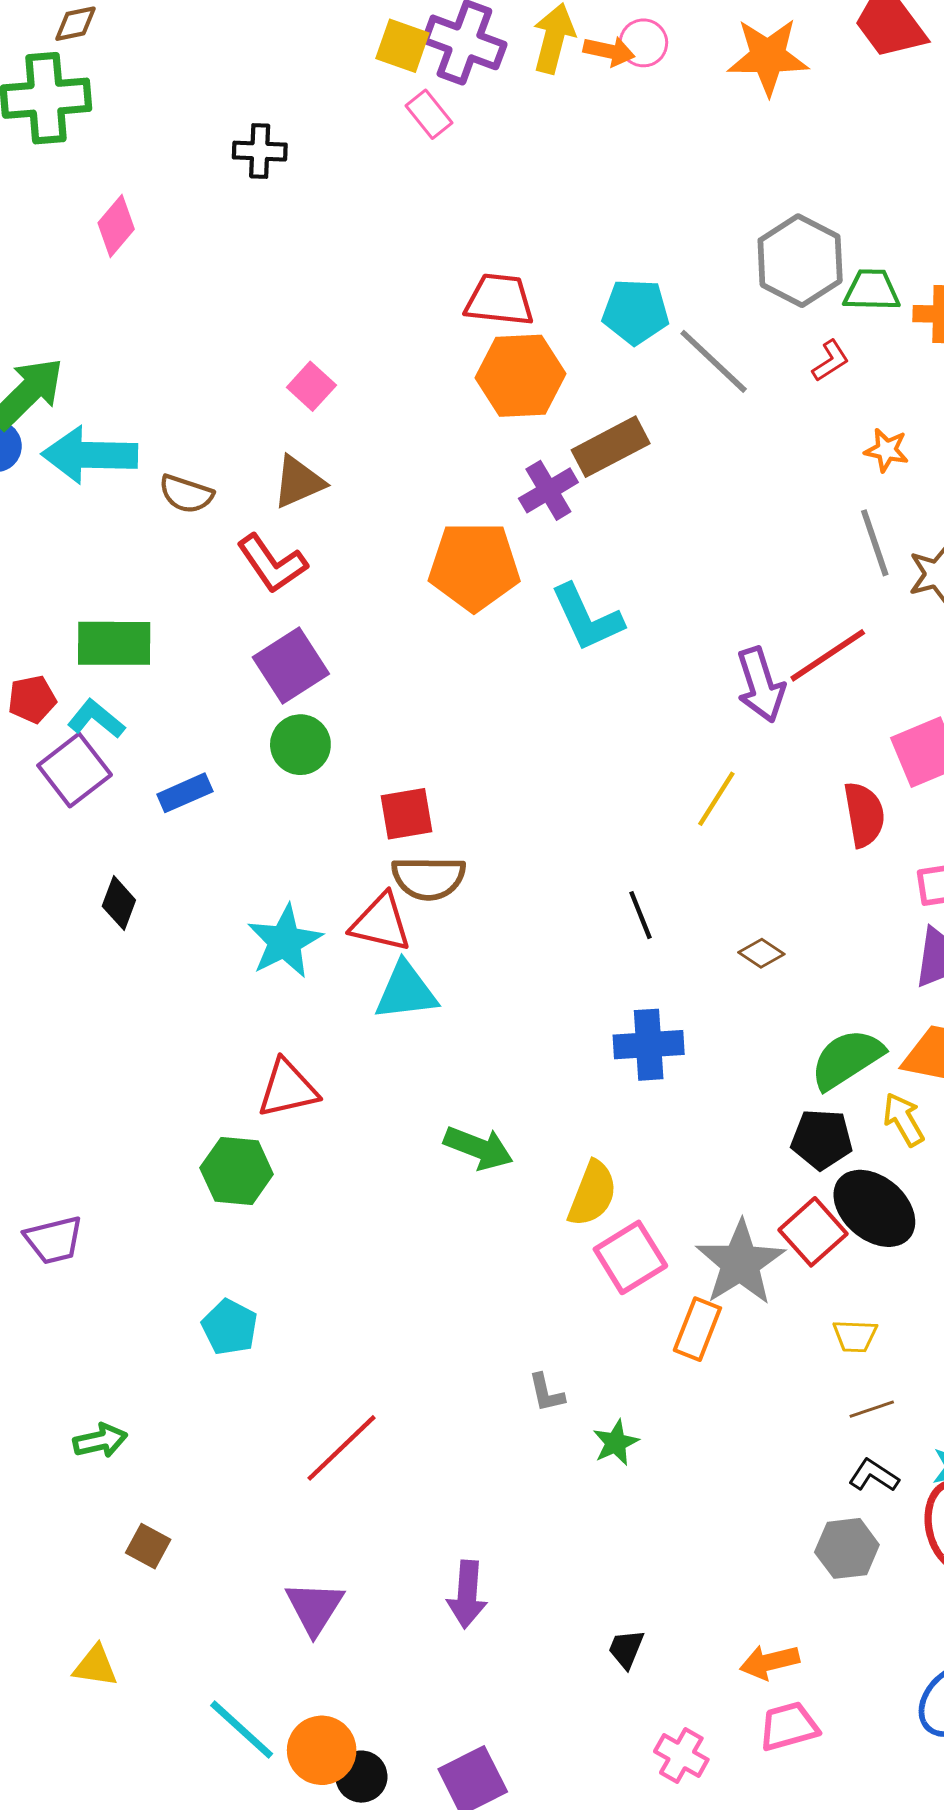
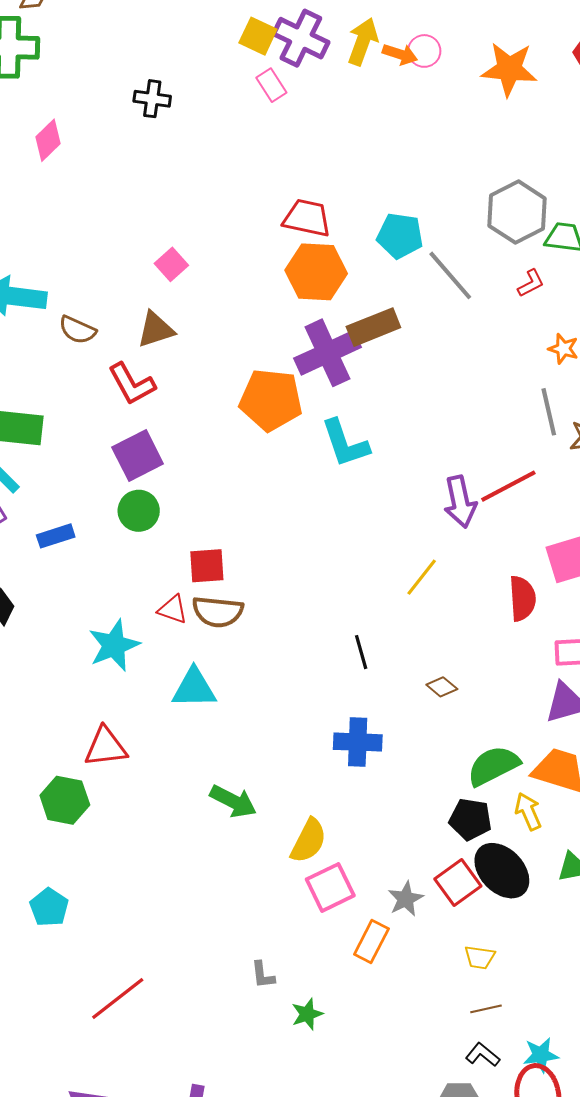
purple cross: (548, 490) -> (327, 353), size x1.6
red triangle: (381, 923) -> (173, 609), moved, size x0.7
gray star: (740, 1263) -> (406, 899), size x0.6

